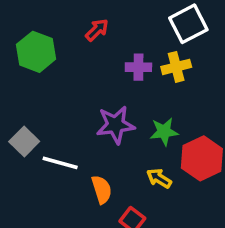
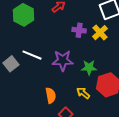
yellow cross: (176, 67) -> (100, 33), turned -35
white line: (60, 163) -> (32, 55), moved

